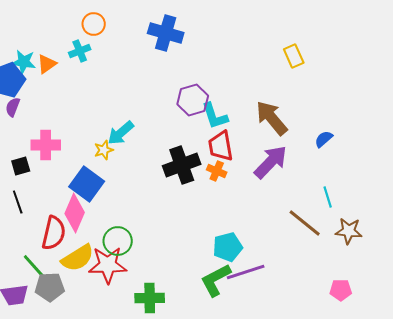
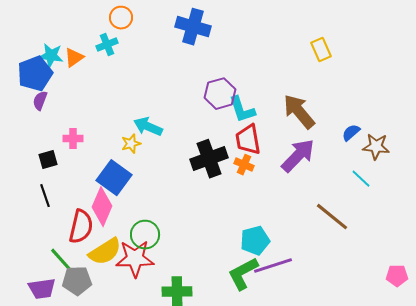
cyan arrow: (121, 133) -> (148, 127), turned 64
pink cross: (46, 145) -> (73, 139), size x0.7
cyan line: (328, 197) -> (361, 179), moved, turned -30
brown star: (349, 231) -> (376, 147), moved
pink pentagon: (341, 290) -> (397, 276), moved

